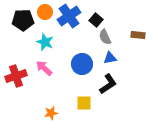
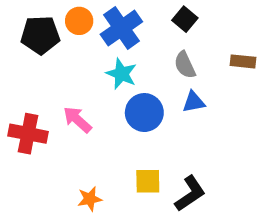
black square: (96, 20) -> (185, 19), moved
cyan star: (45, 42) -> (121, 74), moved
red cross: (16, 76) -> (28, 134), turned 30
black L-shape: (108, 84) -> (190, 194), moved

